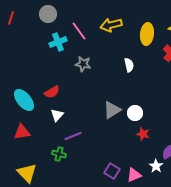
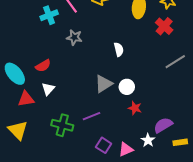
white semicircle: (129, 65) -> (119, 50), moved
red triangle: (22, 132) -> (26, 99), moved
purple line: (73, 136) -> (91, 116), moved
green cross: (59, 154) -> (62, 125), moved, size x1.5
yellow triangle: (27, 173) -> (18, 130), moved

